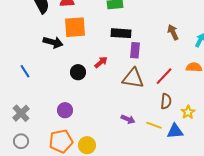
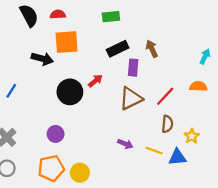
brown arrow: (173, 32) -> (152, 49), moved
black rectangle: (121, 33) -> (118, 49), turned -30
blue line: (25, 71) -> (11, 91), turned 64
black circle: (78, 72) -> (70, 92), size x1.5
brown triangle: (133, 78) -> (131, 99), turned -35

